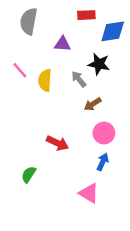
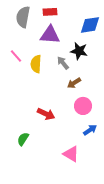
red rectangle: (86, 15) -> (50, 12), moved
purple triangle: (62, 44) -> (50, 35), size x1.5
blue arrow: (103, 162) -> (90, 130), moved, turned 32

